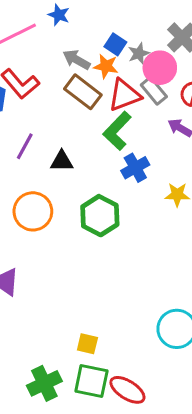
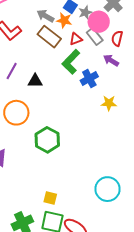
red triangle: (124, 95) -> (76, 39), size x0.6
blue cross: (135, 168) -> (89, 79), moved
green hexagon: (100, 216) -> (47, 140), moved

